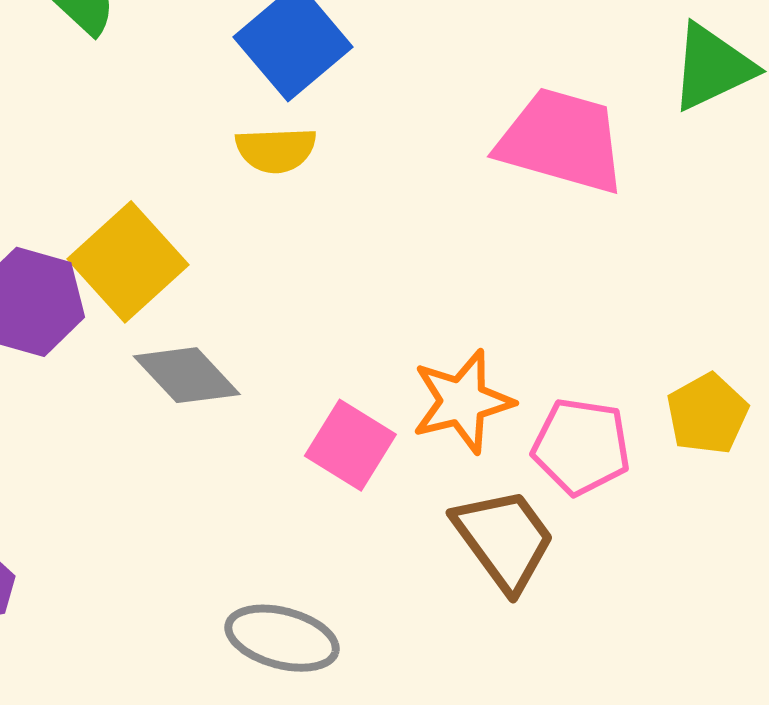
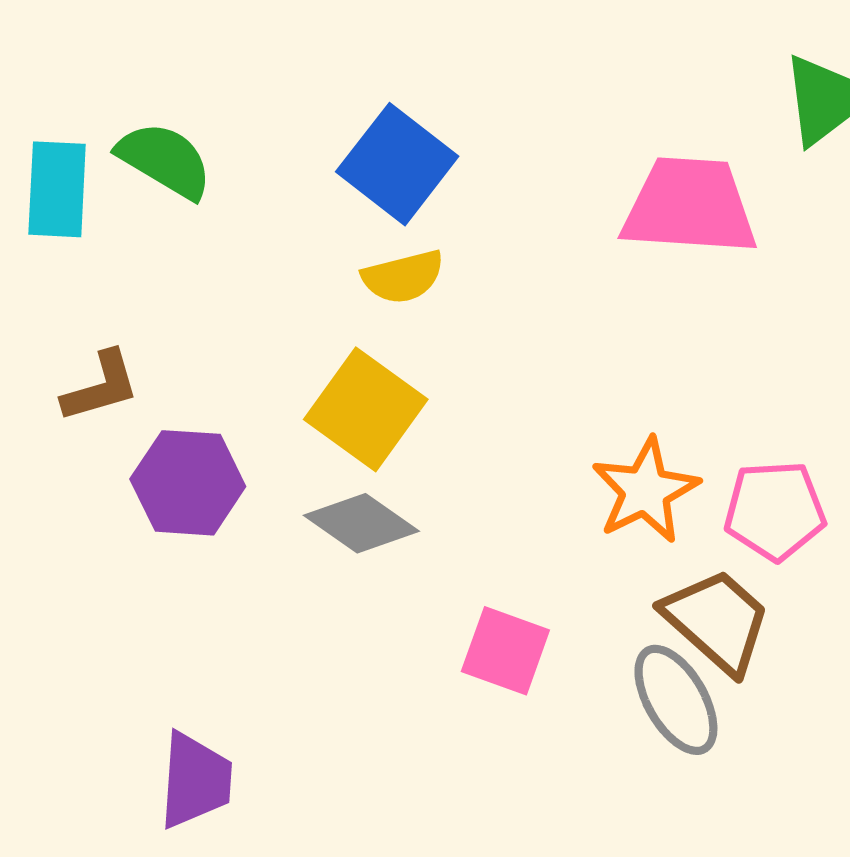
yellow square: (128, 262) -> (366, 409), moved
pink square: (350, 445) -> (505, 651), moved
gray ellipse: (282, 638) -> (676, 700), moved, turned 57

